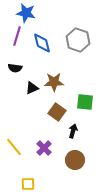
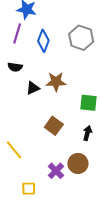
blue diamond: (42, 43) -> (43, 41), turned 35
brown square: (57, 112) -> (54, 126), moved
black arrow: (73, 131) -> (87, 133), moved
purple cross: (44, 148) -> (56, 171), moved

